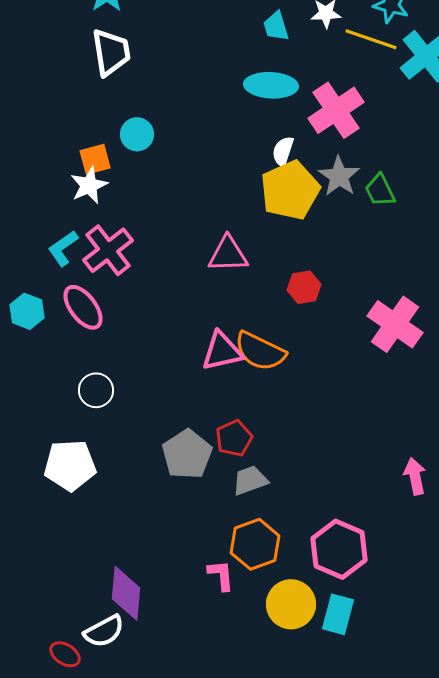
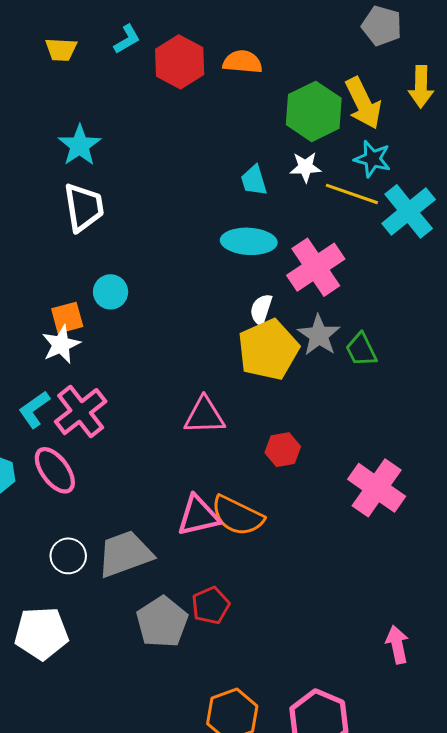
gray trapezoid: (250, 480) -> (125, 554), moved, size x1.5

